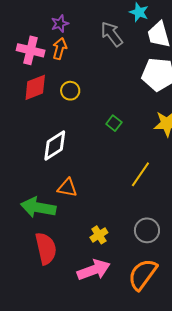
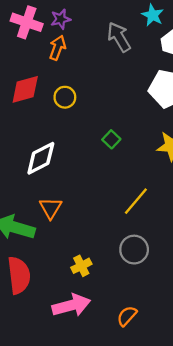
pink cross: (31, 50) -> (27, 22), moved
orange triangle: (67, 188) -> (51, 208), turned 45
gray circle: (147, 230) -> (134, 250), moved
orange semicircle: (143, 274) -> (127, 316), size x0.6

